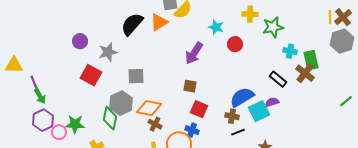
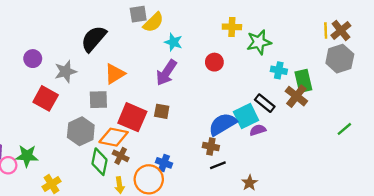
orange triangle: (159, 22) -> (115, 74), moved
cyan star: (216, 27) -> (173, 42), moved
red square: (199, 109) -> (132, 117), moved, size x1.4
cyan square: (259, 111) -> (246, 116), moved
green diamond: (110, 118) -> (100, 162), moved

